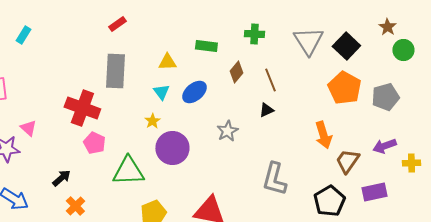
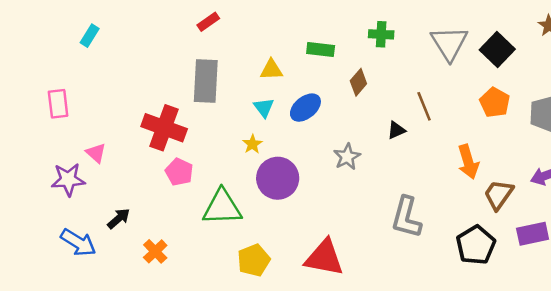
brown line: (270, 80) -> (424, 106), moved
orange pentagon: (344, 88) -> (495, 102), size x0.7
black arrow: (61, 178) -> (119, 219), moved

